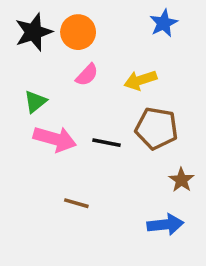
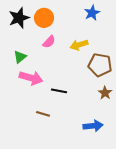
brown pentagon: (156, 128) -> (100, 65), moved
black line: (107, 143) -> (59, 91), moved
brown star: (181, 180) -> (105, 93), moved

